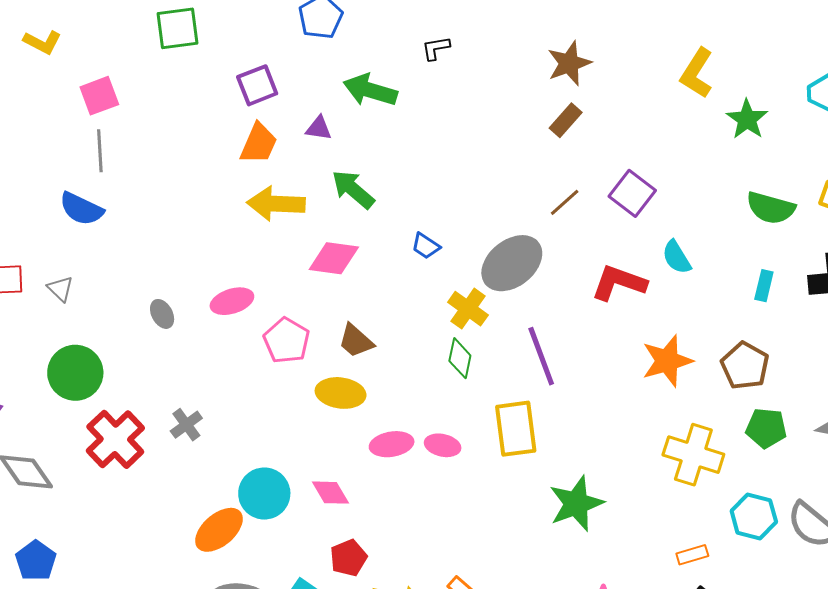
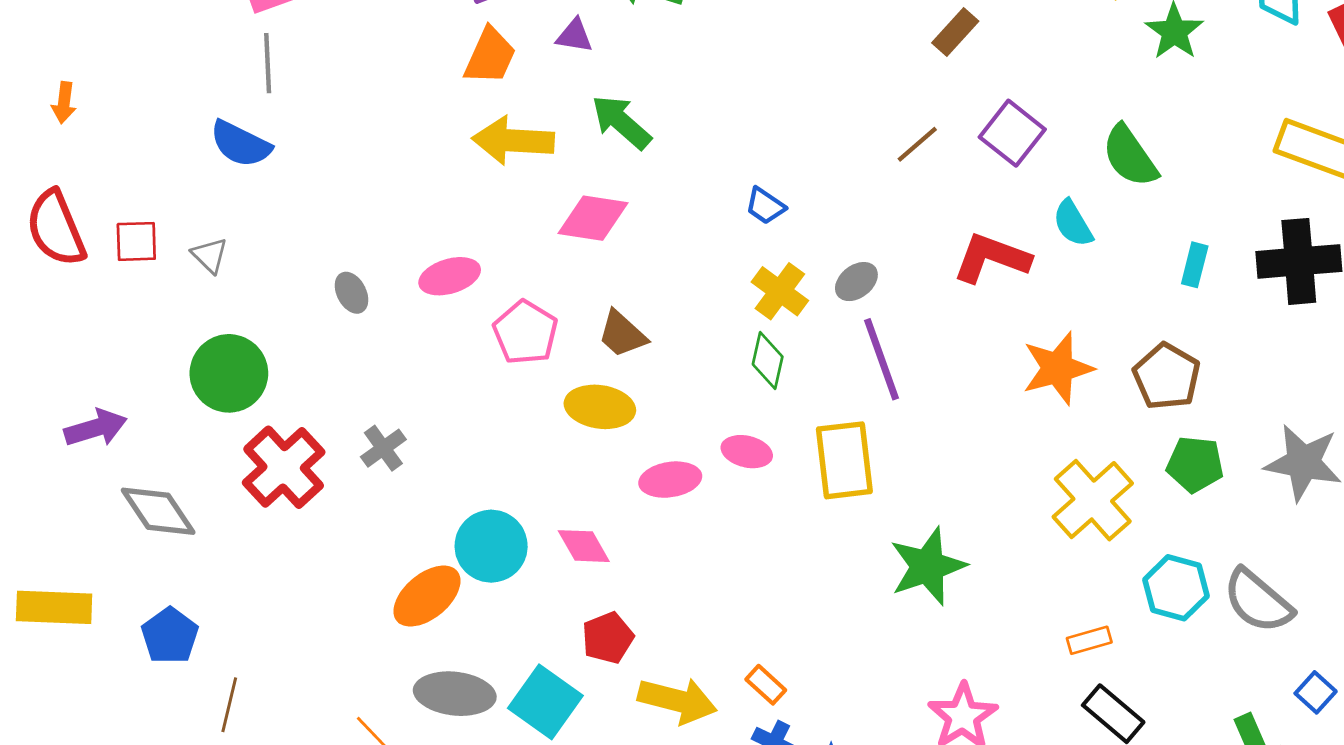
brown rectangle: (566, 120) -> (955, 32), moved
green semicircle: (771, 208) -> (1130, 156), moved, turned 39
blue trapezoid: (426, 246) -> (765, 206), moved
gray ellipse: (512, 263) -> (856, 282), moved, size x0.5
pink ellipse: (443, 445) -> (747, 452), moved
yellow cross: (693, 455) -> (1093, 500), turned 30

